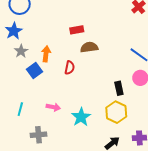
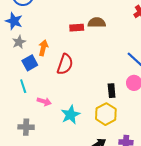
blue star: (14, 31) -> (14, 21), turned -30
brown semicircle: (89, 47) -> (97, 23), moved
red semicircle: (70, 68) -> (65, 64), size x1.5
cyan line: (20, 109) -> (23, 86), moved, turned -40

